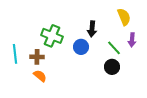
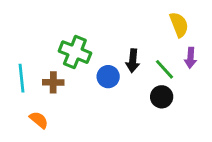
black arrow: (92, 29) -> (133, 61), moved
blue circle: (81, 47) -> (108, 77), moved
orange semicircle: (40, 76) -> (39, 120), moved

